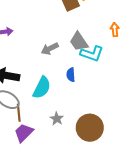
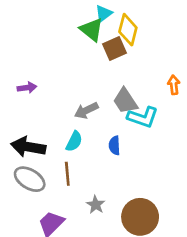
cyan semicircle: (42, 88) -> (74, 141), moved, size x0.7
brown line: (19, 113) -> (67, 174), moved

